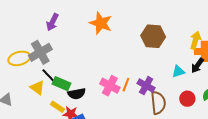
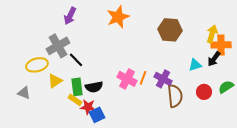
orange star: (101, 23) -> (118, 17), turned 30
yellow ellipse: (19, 58) -> (37, 65), moved
black line: (48, 76) -> (76, 60), moved
green rectangle: (61, 84) -> (77, 87), moved, turned 60
yellow triangle: (37, 88) -> (55, 81), turned 49

